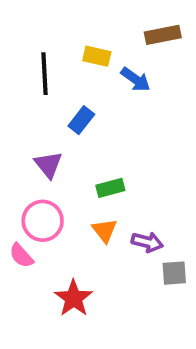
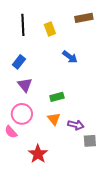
yellow rectangle: (97, 56) -> (50, 29), turned 56
black line: (45, 74) -> (23, 25), moved
blue arrow: (136, 79) -> (70, 57), moved
blue rectangle: (81, 120) -> (19, 62), moved

